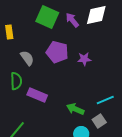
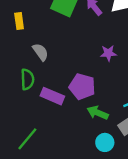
purple pentagon: (57, 52) -> (82, 87), moved

